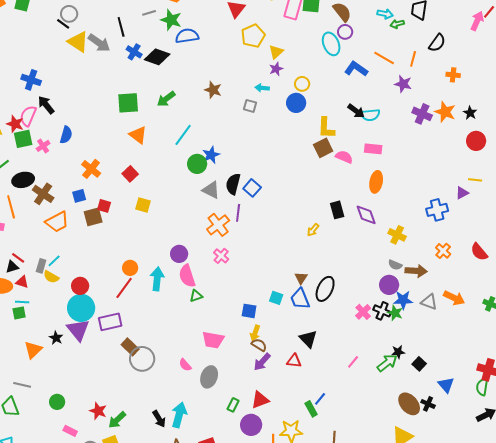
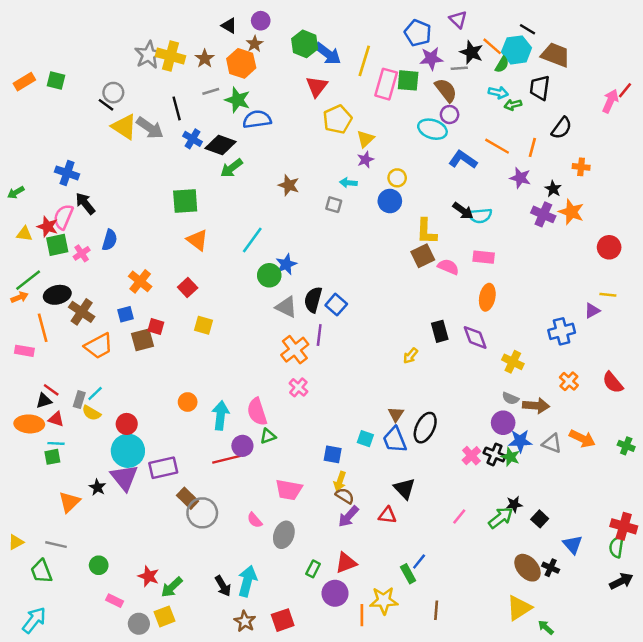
cyan ellipse: (331, 44) -> (432, 129), turned -50
green arrow: (166, 99) -> (231, 168), moved
black star: (470, 113) -> (553, 189), moved
purple circle: (179, 254) -> (242, 446), moved
red line: (124, 288) -> (227, 459), moved, turned 40

